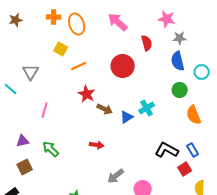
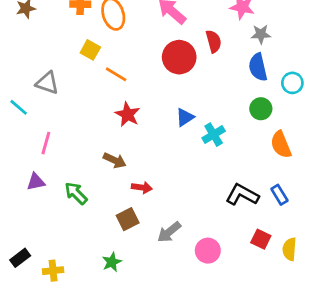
orange line: (79, 66) -> (116, 74), turned 56
red circle: (123, 66) -> (179, 57), moved
gray triangle: (31, 72) -> (47, 83), turned -42
brown arrow: (105, 109) -> (115, 160), moved
pink line: (45, 110) -> (46, 143), moved
blue triangle: (127, 117) -> (185, 117), moved
brown square: (25, 167) -> (128, 219), moved
red square: (185, 169) -> (261, 239), moved, turned -32

